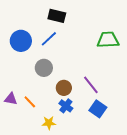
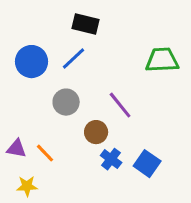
purple line: (91, 85) -> (120, 105), moved
blue cross: (66, 106) -> (111, 159), moved
yellow star: (49, 123) -> (27, 186), moved

